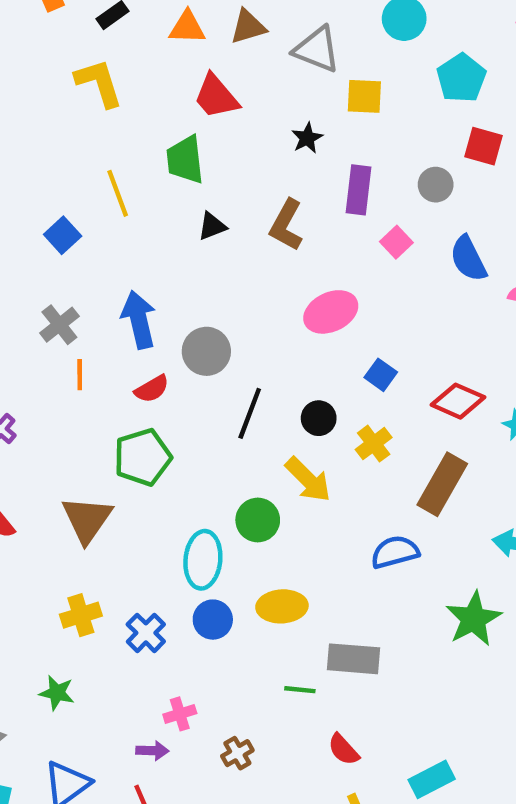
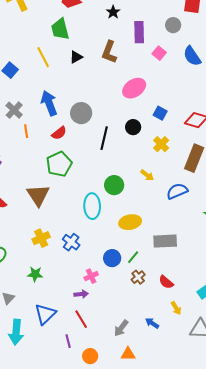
yellow line: (118, 193) -> (43, 57), moved
black circle: (319, 418) -> (133, 127), moved
yellow arrow: (308, 480) -> (147, 175), moved, size x0.6
blue circle: (213, 620) -> (112, 258), moved
green line: (300, 690) -> (133, 257), moved, turned -48
brown cross: (237, 753) -> (138, 277), moved

